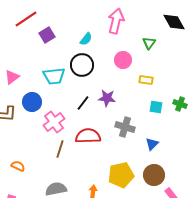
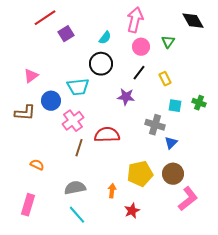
pink circle: (123, 60) -> (141, 47), moved
cyan trapezoid: (54, 76) -> (78, 87), moved
yellow rectangle: (146, 80) -> (165, 79), turned 56
black line: (83, 103) -> (139, 73), moved
gray cross: (125, 127) -> (155, 125), moved

